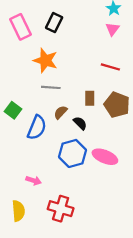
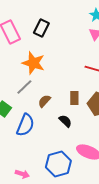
gray line: (51, 87) -> (24, 87), moved, turned -48
brown semicircle: (61, 112) -> (44, 101), moved
blue hexagon: (72, 153) -> (58, 164), moved

